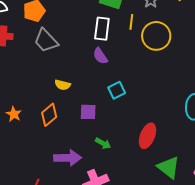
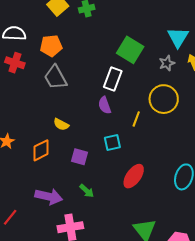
yellow line: (131, 22) -> (136, 119), moved
red ellipse: (147, 136) -> (134, 176), moved

